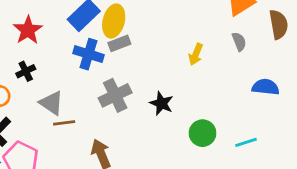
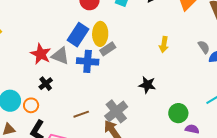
gray semicircle: (239, 42) -> (204, 47), moved
gray cross: (115, 95) -> (116, 111), moved
gray triangle: (51, 103) -> (60, 56), moved
green circle: (203, 133) -> (178, 113), moved

